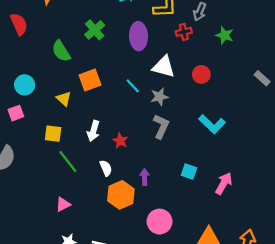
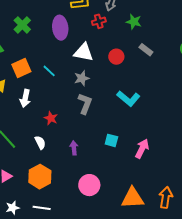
gray rectangle: (262, 78) -> (146, 50), moved
cyan line: (133, 86) -> (49, 71), moved
white arrow: (93, 131) -> (25, 98), moved
orange hexagon: (121, 195) -> (40, 177), moved

